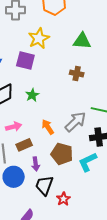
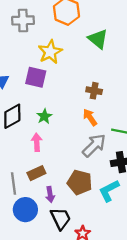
green triangle: (82, 41) -> (98, 39), moved, turned 36
pink arrow: (14, 127) -> (37, 142), moved, turned -77
orange arrow: (48, 127) -> (90, 117), moved
black trapezoid: (44, 185) -> (61, 219), turned 135

